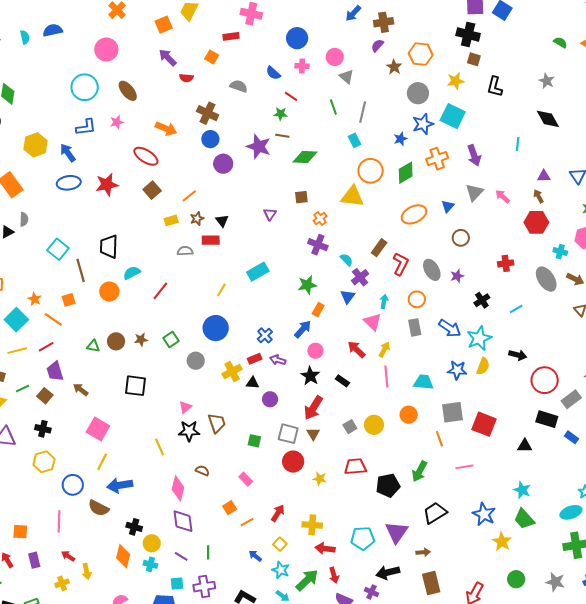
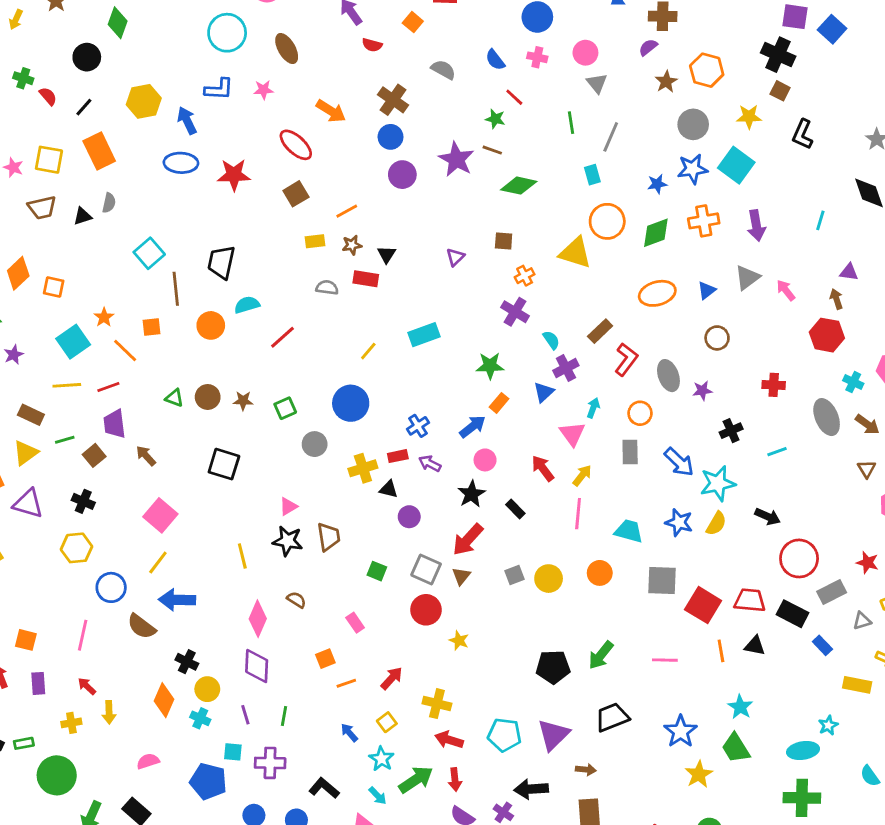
orange line: (439, 439) -> (721, 651), moved
red trapezoid: (355, 466) -> (750, 600), moved
purple line: (181, 556) -> (245, 715), turned 32

